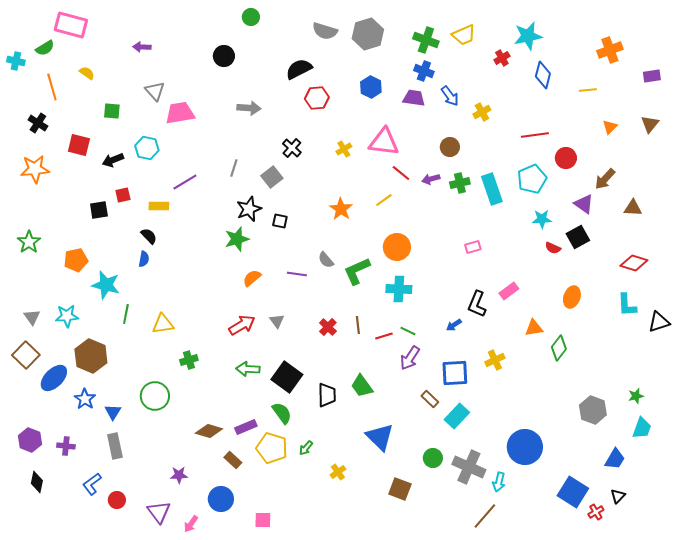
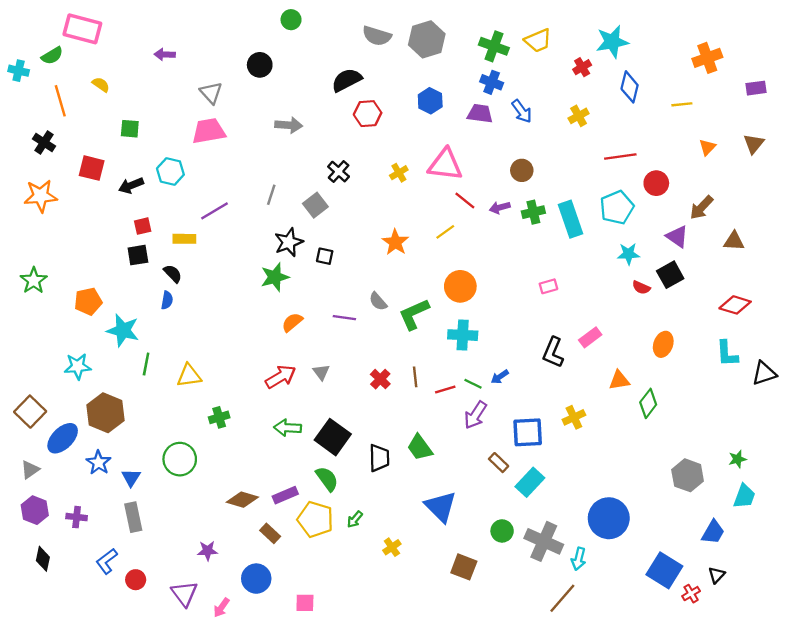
gray triangle: (155, 91) -> (211, 93), moved
yellow cross: (482, 112) -> (579, 116), moved
black square: (99, 210) -> (138, 255), moved
gray triangle: (32, 317) -> (30, 470), moved, turned 30
blue arrow: (454, 325) -> (500, 377), moved

